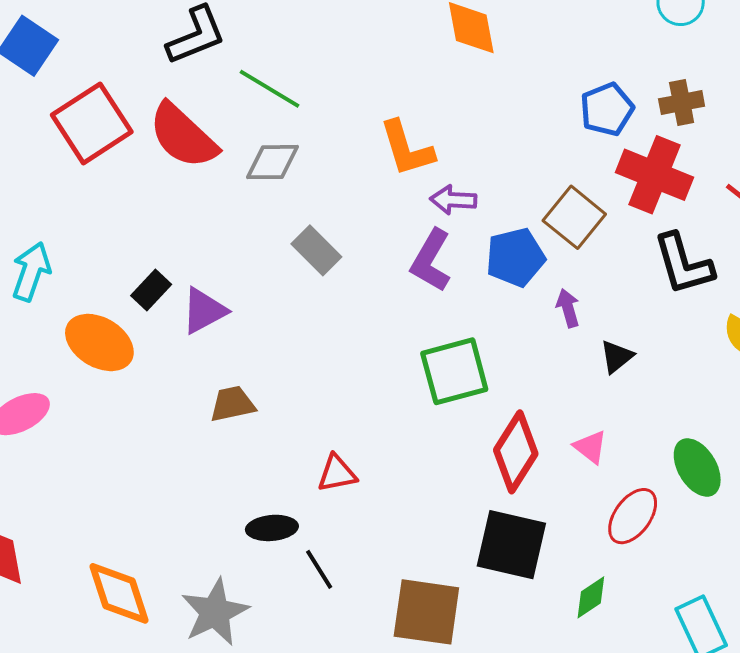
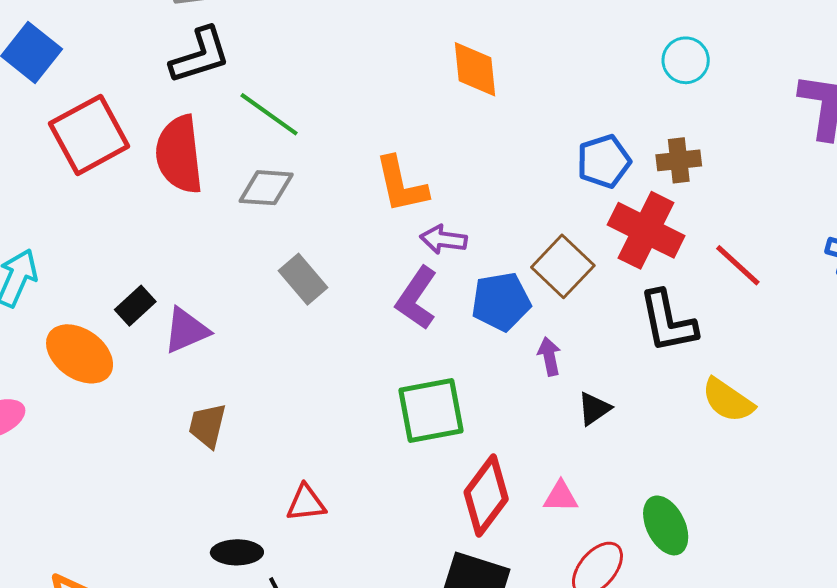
red semicircle: (183, 136) -> (179, 154), turned 36
brown trapezoid: (232, 404) -> (207, 426), turned -69
pink triangle: (590, 447) -> (561, 497), turned -42

